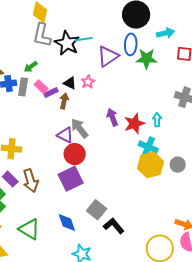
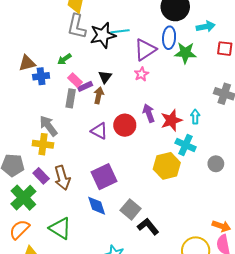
black star: (67, 43) -> (103, 35), turned 30
pink star: (88, 82) -> (141, 74), moved
black triangle: (70, 83) -> (105, 77), turned 40
gray rectangle: (23, 87) -> (71, 98), moved
gray arrow: (80, 128) -> (48, 126), moved
red circle: (75, 154) -> (125, 125), moved
yellow hexagon: (151, 165) -> (167, 166), moved
blue diamond: (67, 223) -> (97, 206), moved

